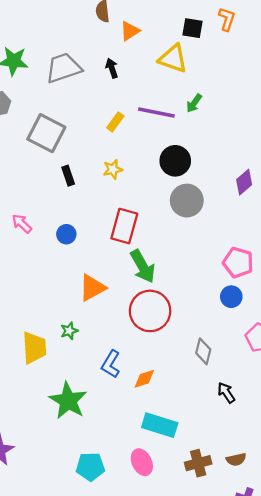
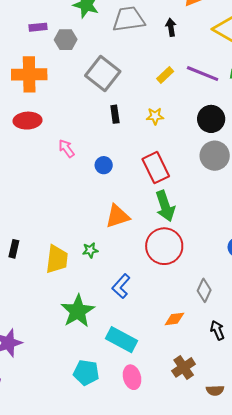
red rectangle: (124, 226) -> (156, 168), turned -52
orange diamond: (144, 379) -> (174, 319), moved
cyan rectangle: (160, 425) -> (122, 340), moved
brown cross: (198, 463) -> (184, 367), moved, turned -30

